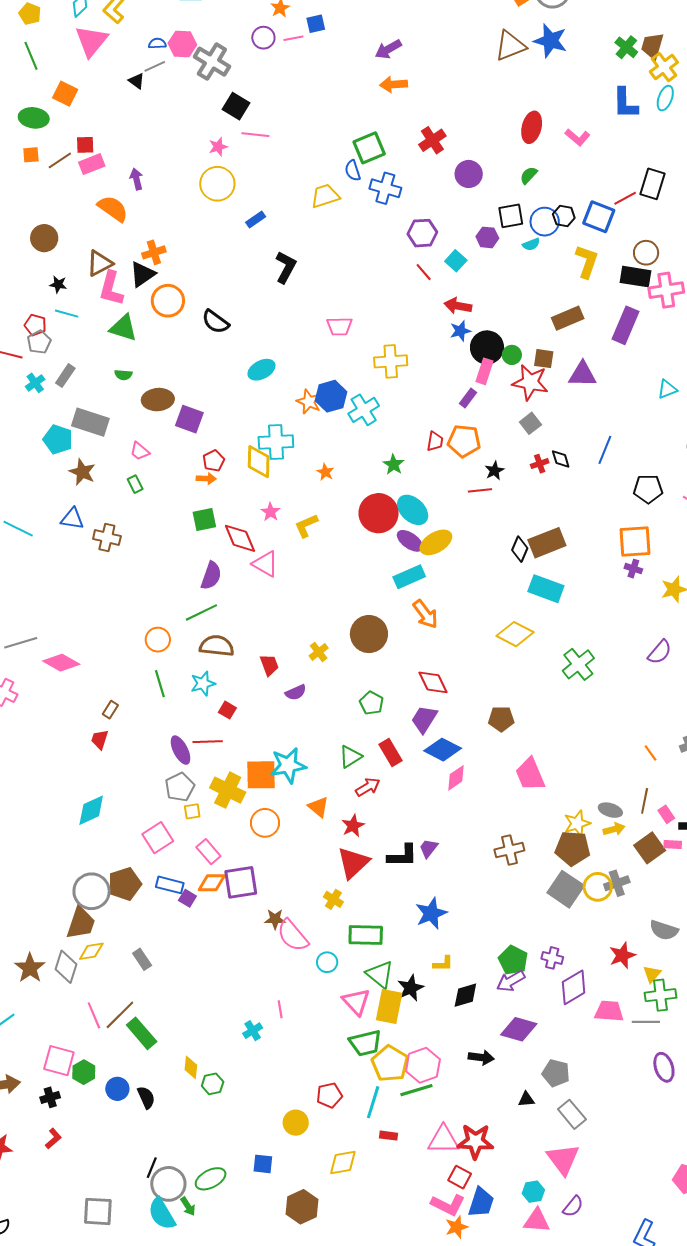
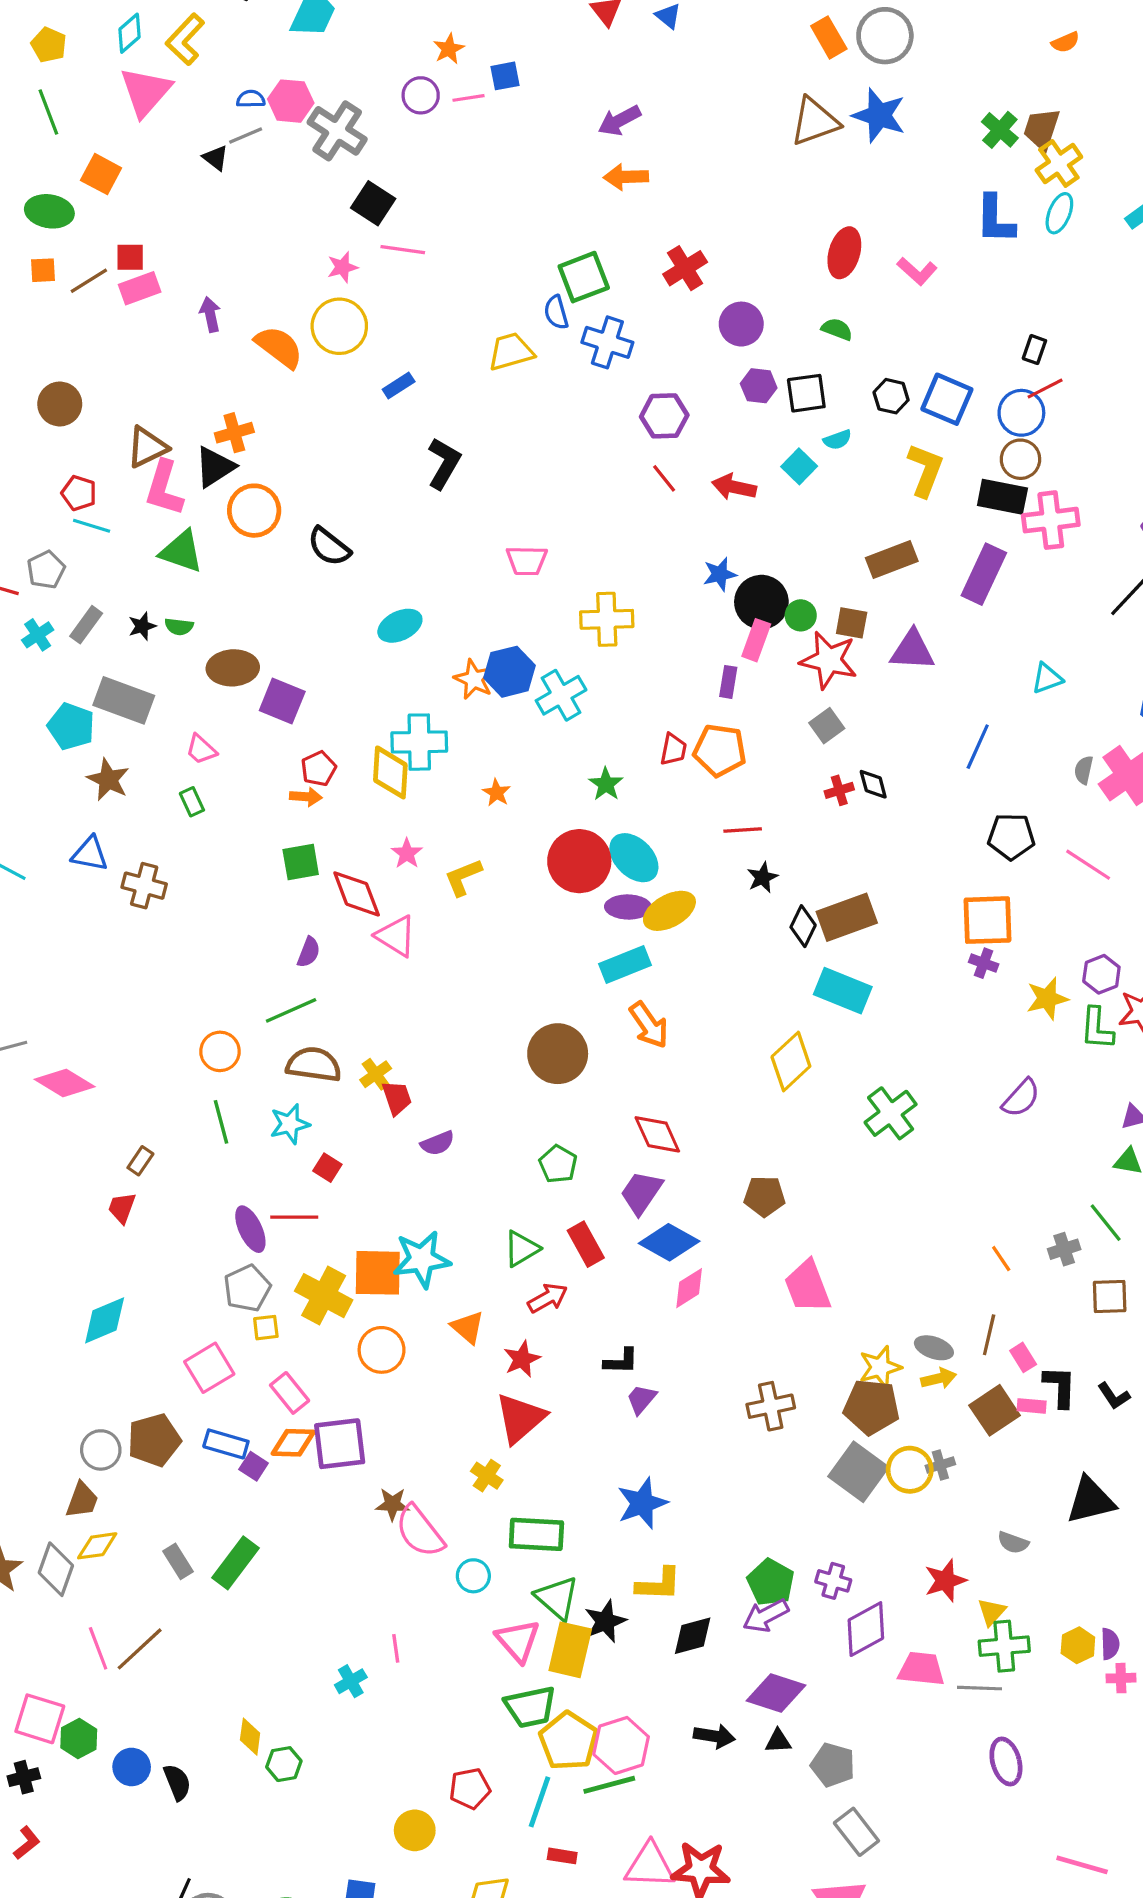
green semicircle: (529, 175) -> (837, 329), turned 66
black rectangle: (652, 184) -> (1034, 350), size x0.6
red line: (625, 198) -> (1045, 389), moved
orange semicircle: (113, 209) -> (279, 347), moved
blue circle: (545, 222) -> (1021, 413), moved
purple hexagon: (487, 237) -> (759, 386), moved
cyan square: (456, 261) -> (799, 466), moved
black star: (58, 284) -> (142, 626), moved, turned -30
red arrow: (458, 306) -> (734, 487), moved
red pentagon: (35, 325) -> (79, 493), moved
purple rectangle: (468, 398) -> (728, 682), turned -30
blue line: (605, 450) -> (978, 747), moved
black star: (494, 471) -> (762, 877), moved
purple ellipse: (410, 541) -> (628, 907), turned -36
purple semicircle: (211, 576) -> (309, 952), size x0.7
yellow diamond: (515, 634) -> (791, 1061), turned -72
yellow cross: (319, 652) -> (376, 1074), moved
black L-shape: (402, 856) -> (621, 1361), moved, size x0.7
gray cross: (617, 883) -> (940, 1465), size x0.7
gray circle: (92, 891) -> (101, 1450), size x0.7
brown trapezoid: (81, 923) -> (82, 1500), size x0.7
gray semicircle: (664, 930) -> (1013, 1543), size x0.7
yellow L-shape: (443, 964) -> (659, 1584), size x1.4
green rectangle: (142, 1033) -> (236, 1563), moved, turned 76
black triangle: (526, 1099) -> (778, 1741), moved

